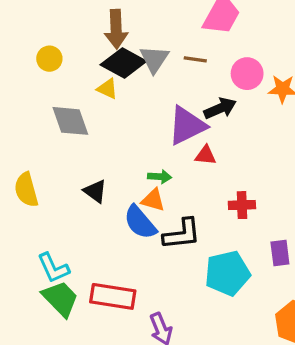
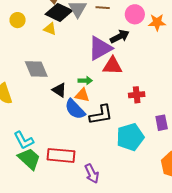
yellow circle: (49, 59) -> (18, 20), moved
gray diamond: (70, 121) -> (36, 69), moved
red triangle: (206, 155) -> (112, 66), size x1.5
black triangle: (95, 191) -> (59, 90), moved

